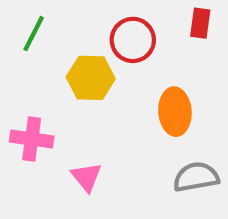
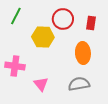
red rectangle: (200, 23) -> (91, 23), moved
gray semicircle: (196, 177) -> (79, 84), moved

